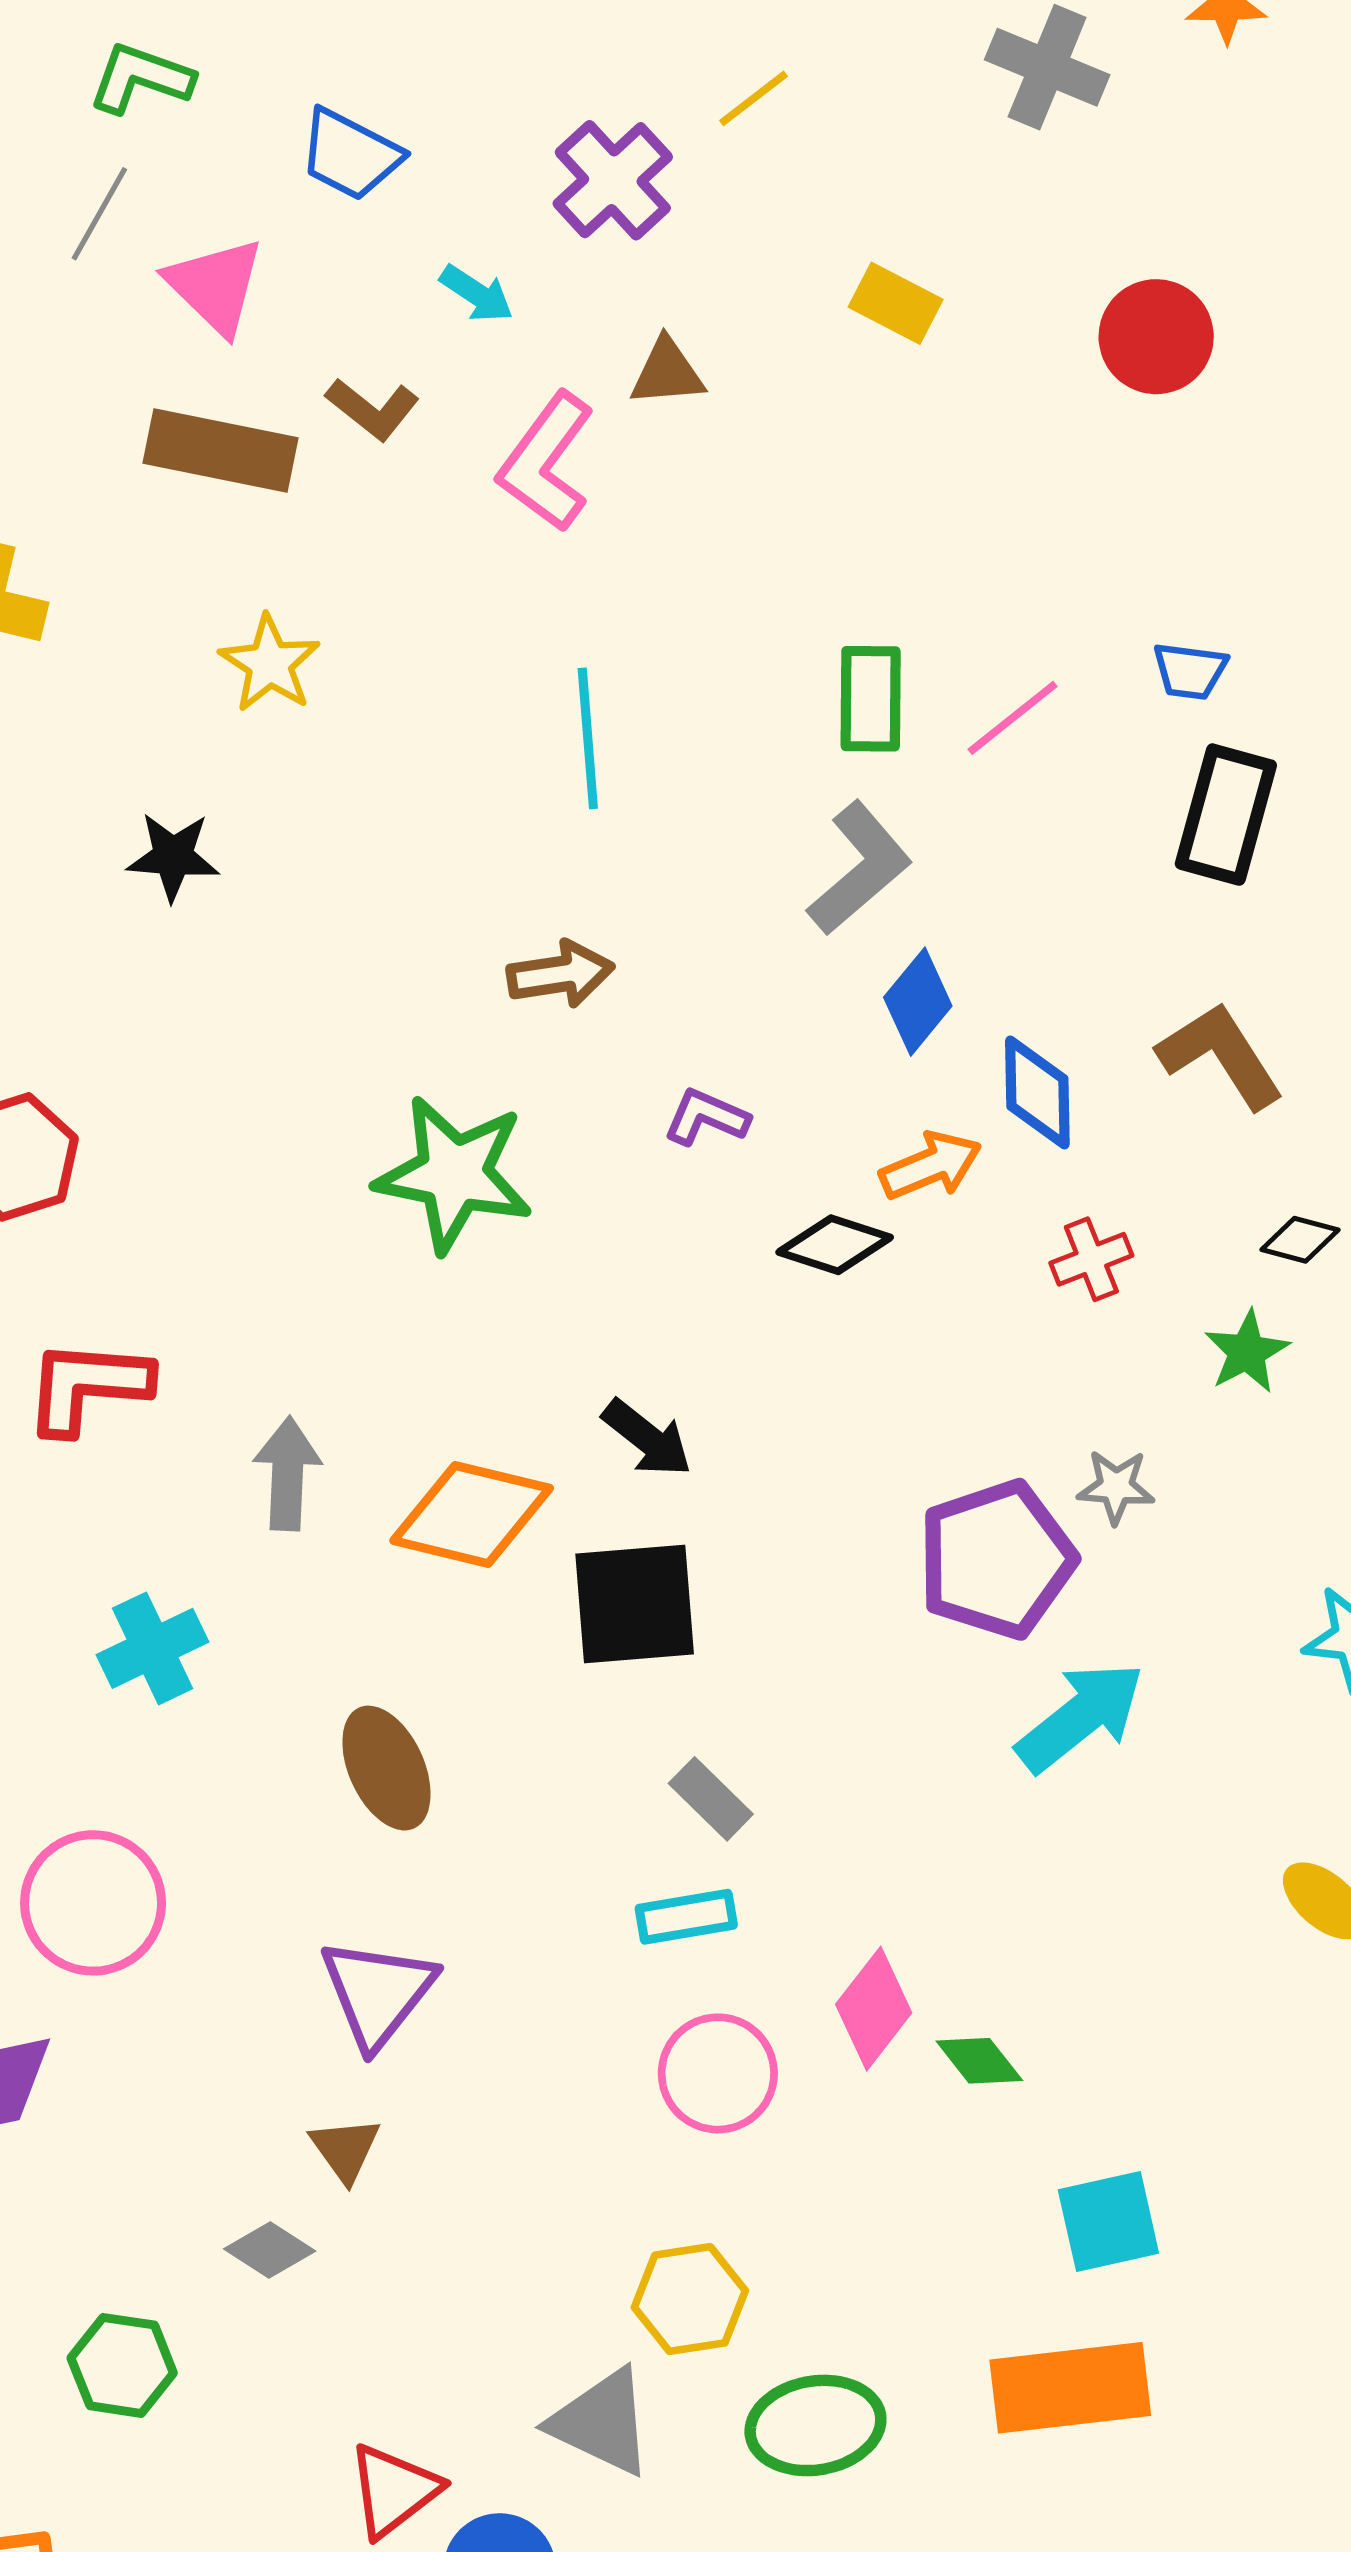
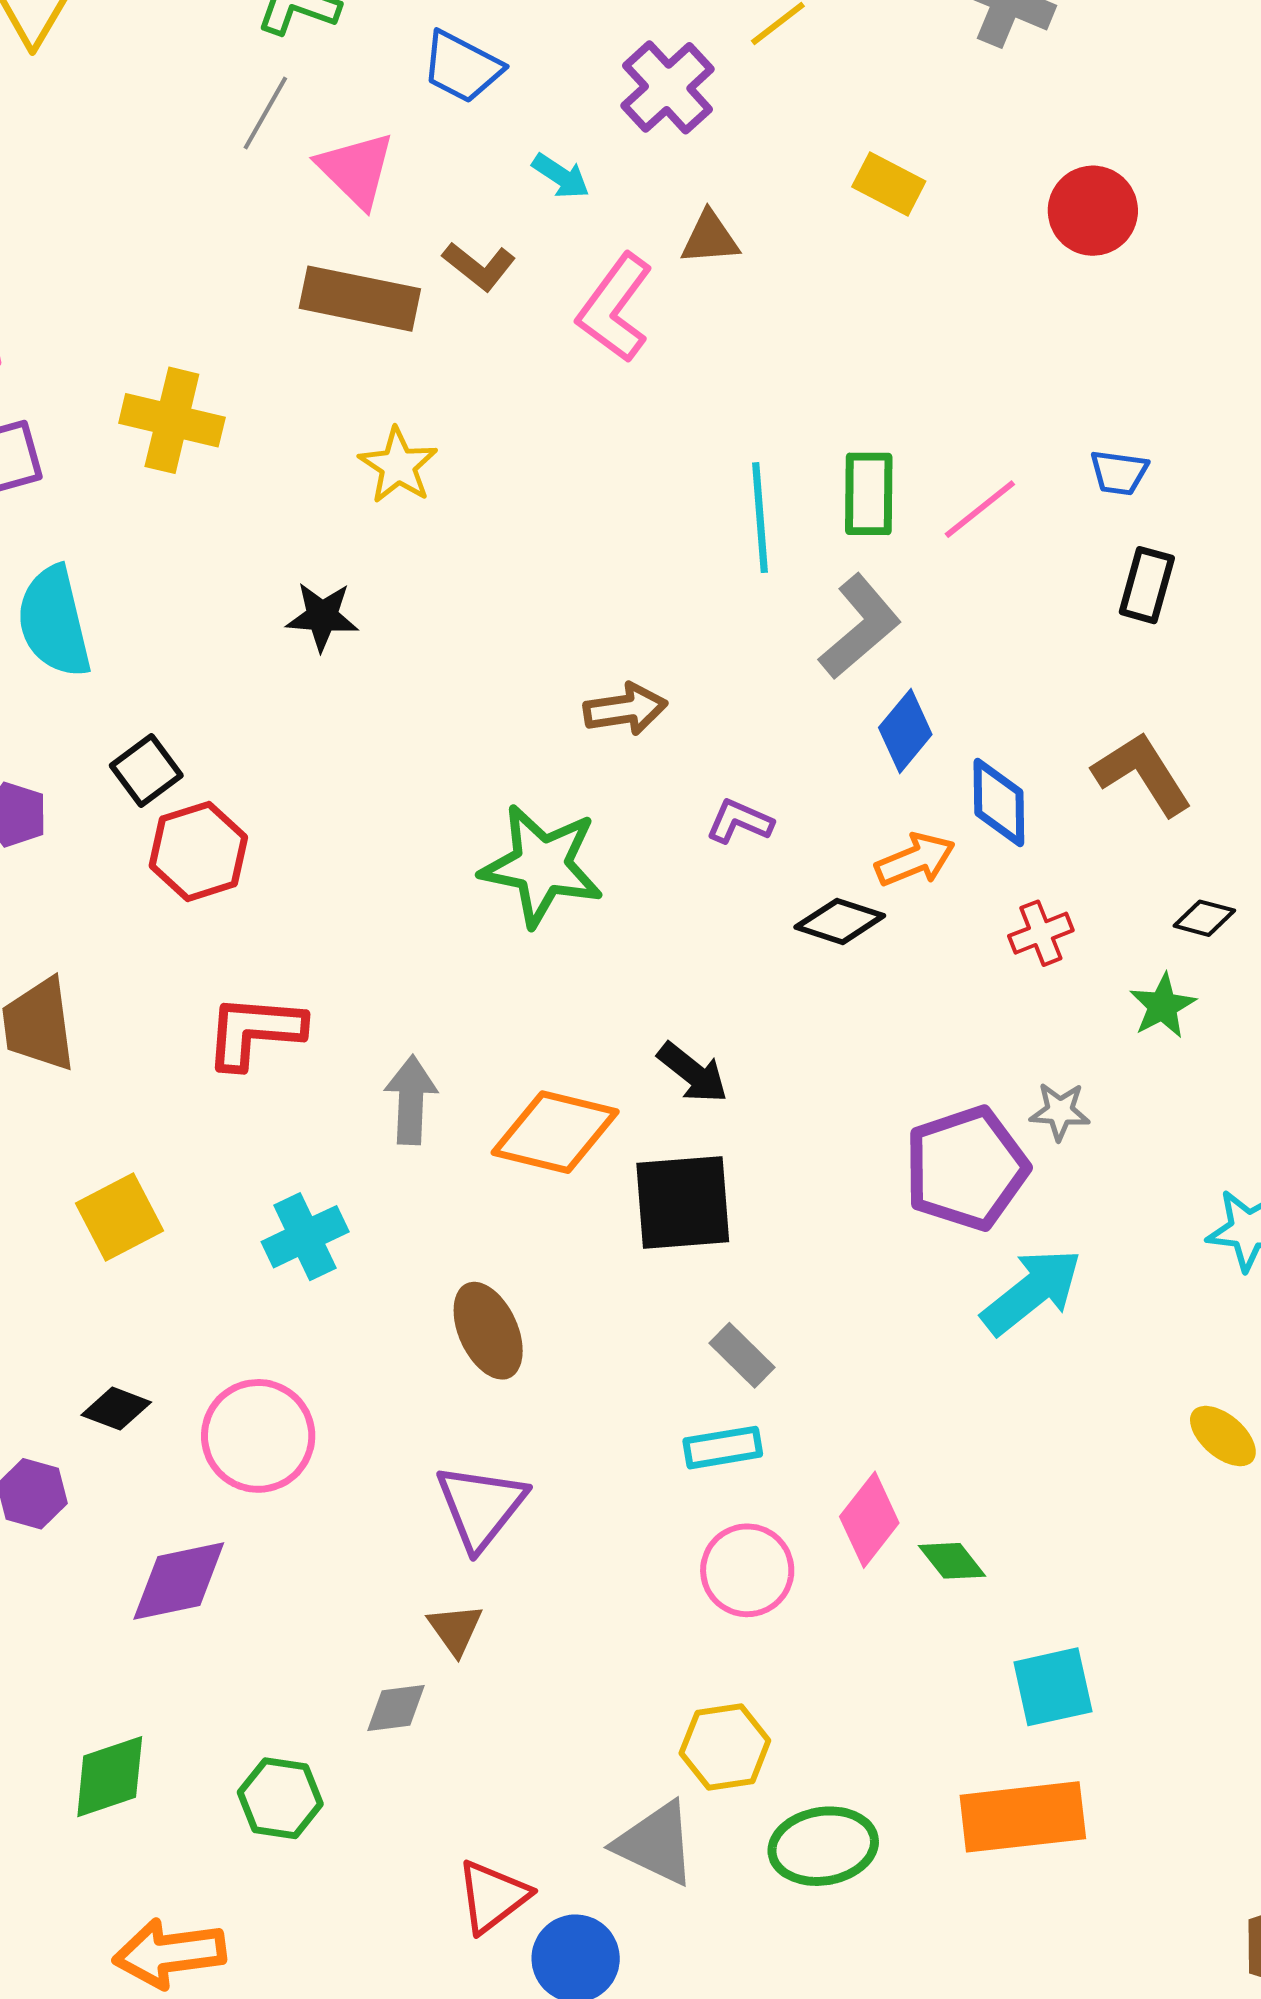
cyan line: (588, 738) -> (760, 518), moved
black rectangle: (1226, 815) -> (1147, 585), size x0.7
gray diamond: (270, 2250) -> (396, 1708), turned -40

